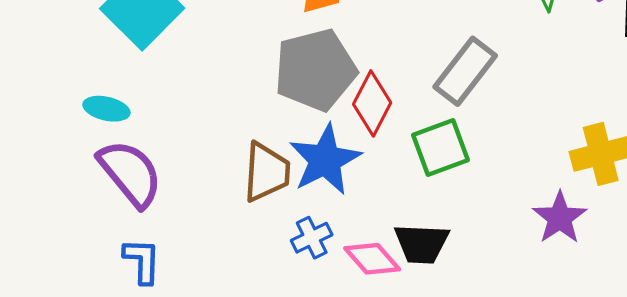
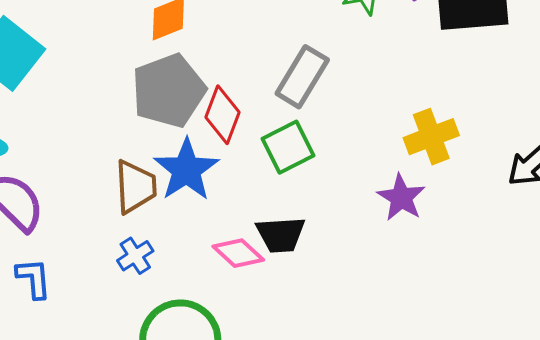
blue cross: (312, 238) -> (135, 256), moved

